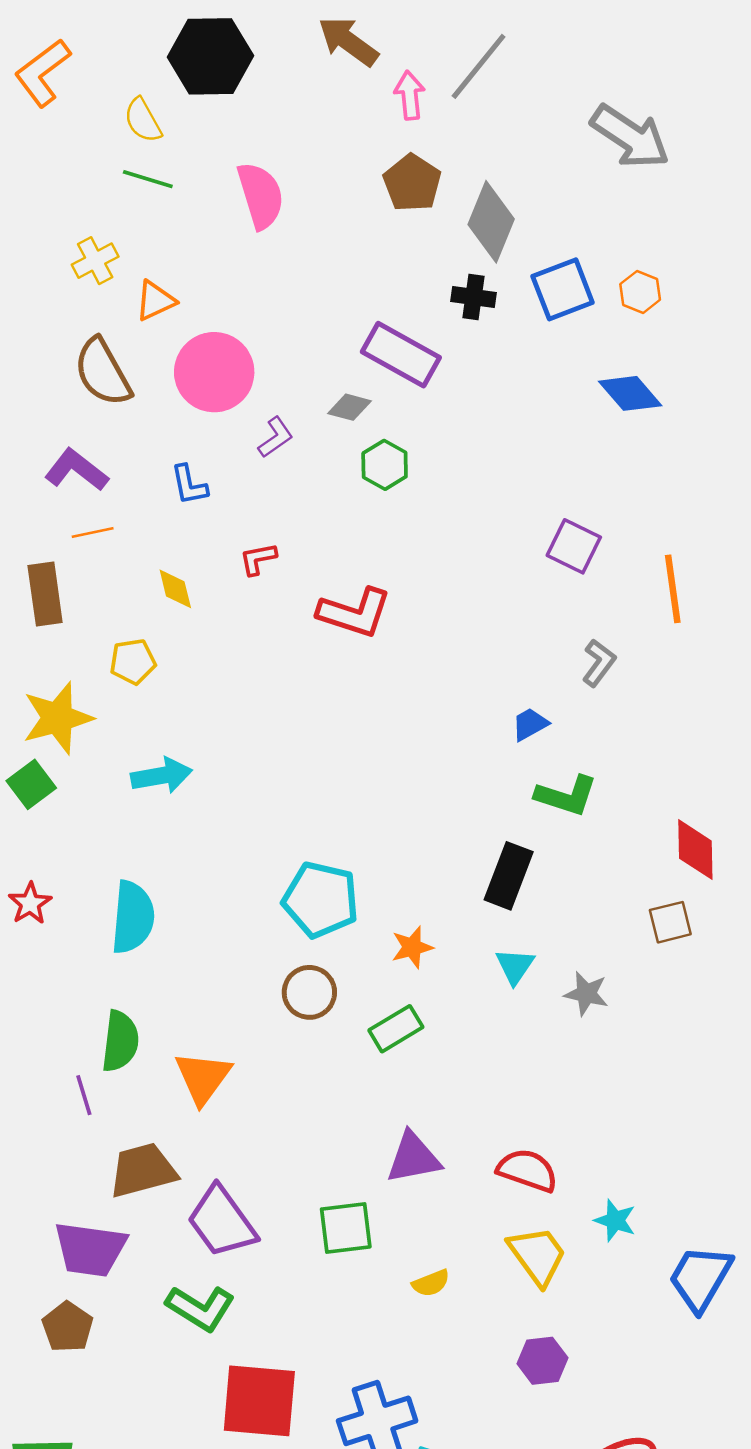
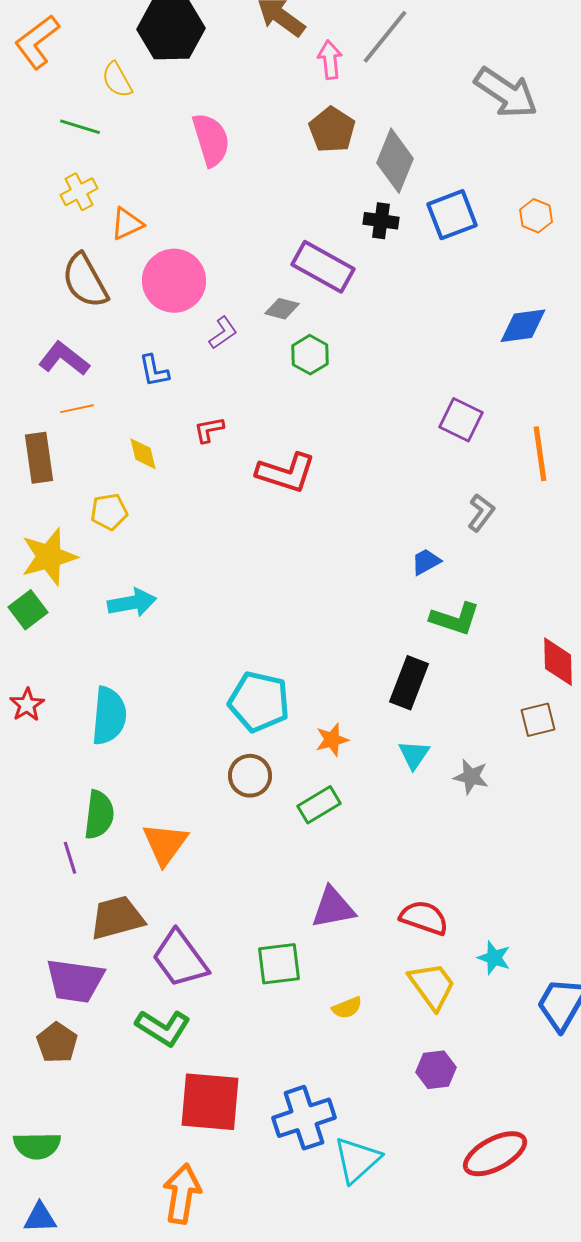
green line: (148, 179) -> (80, 127), moved
orange hexagon: (640, 292) -> (536, 216), moved
blue diamond: (630, 393) -> (523, 326), moved, turned -57

